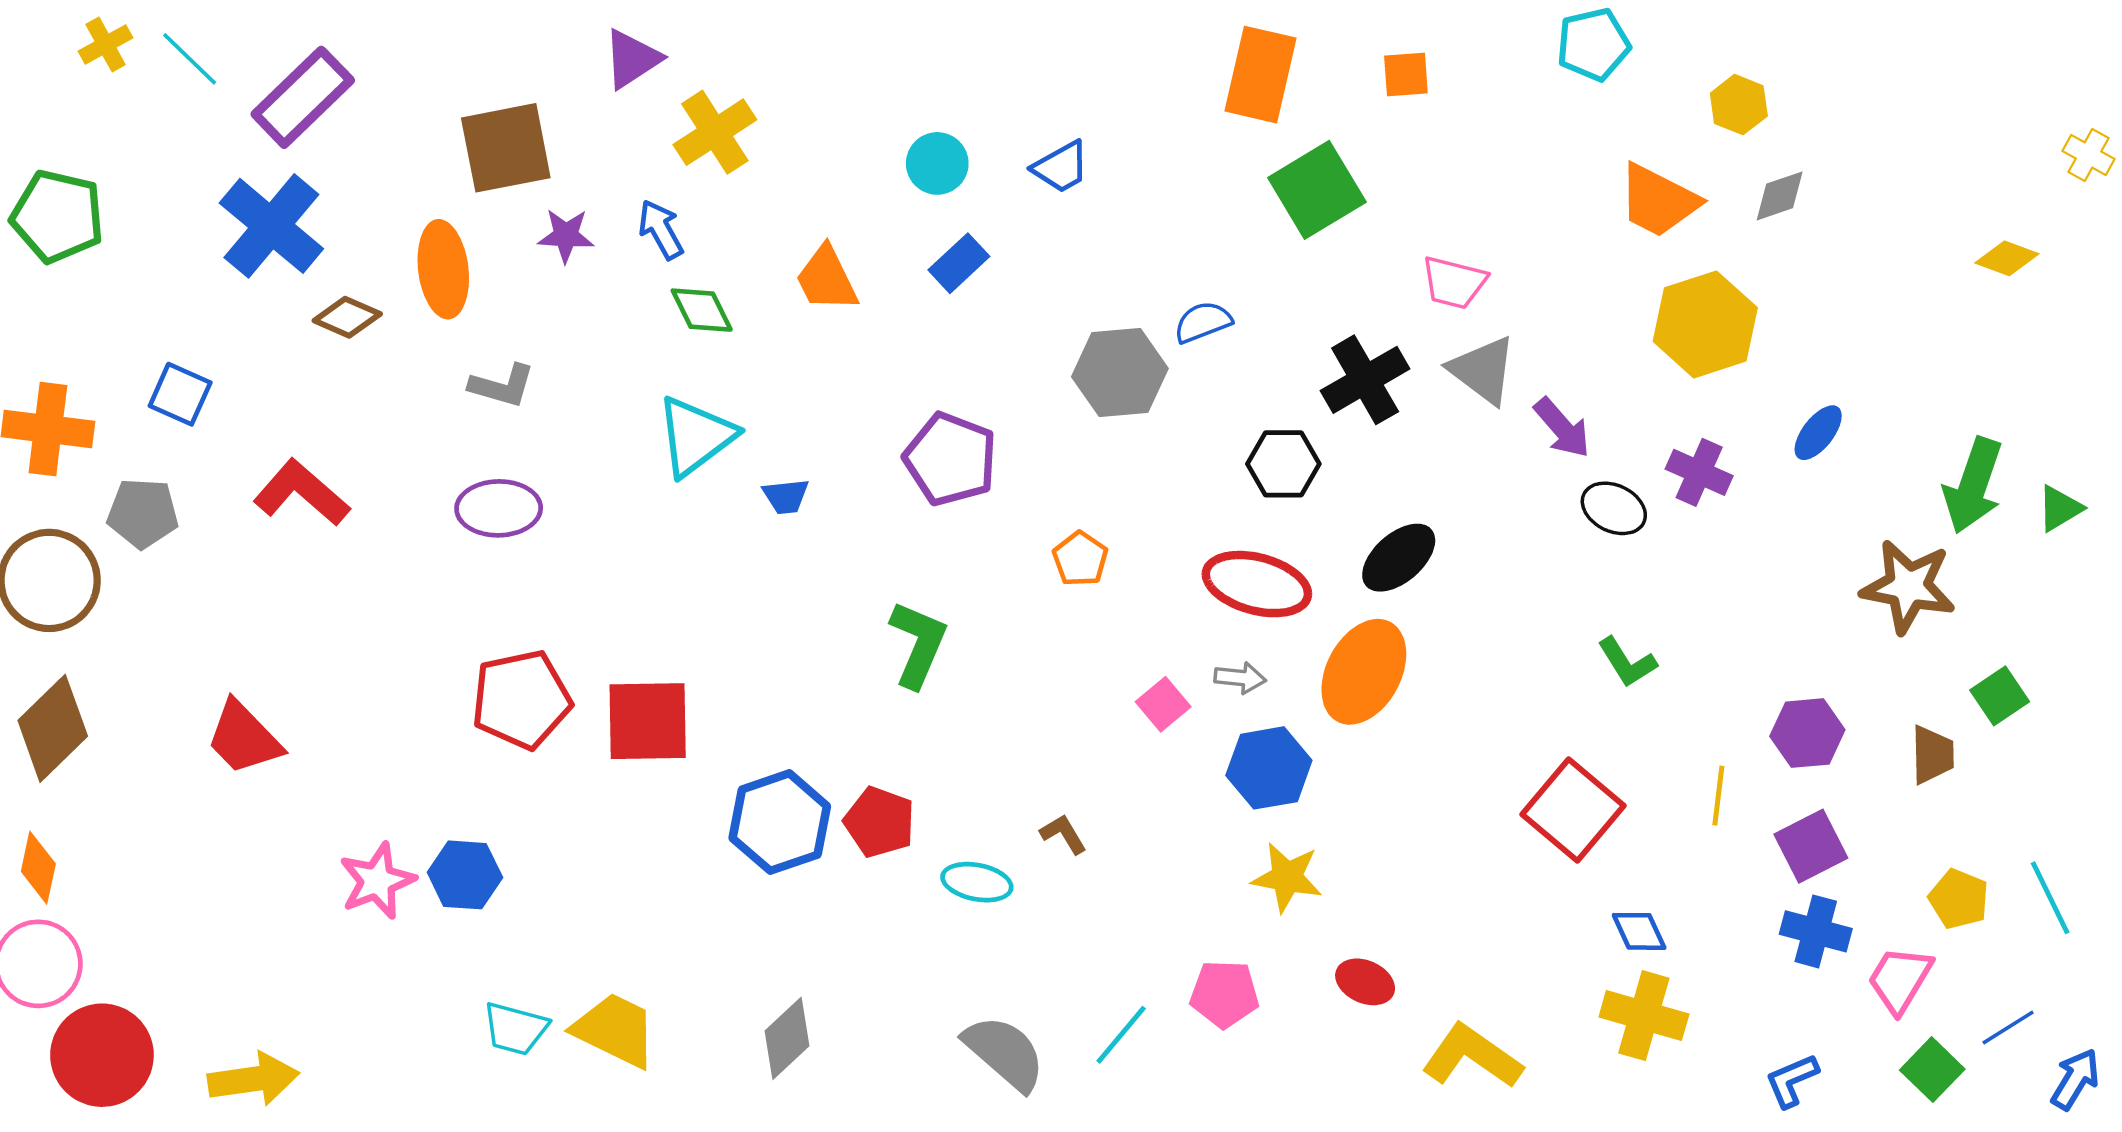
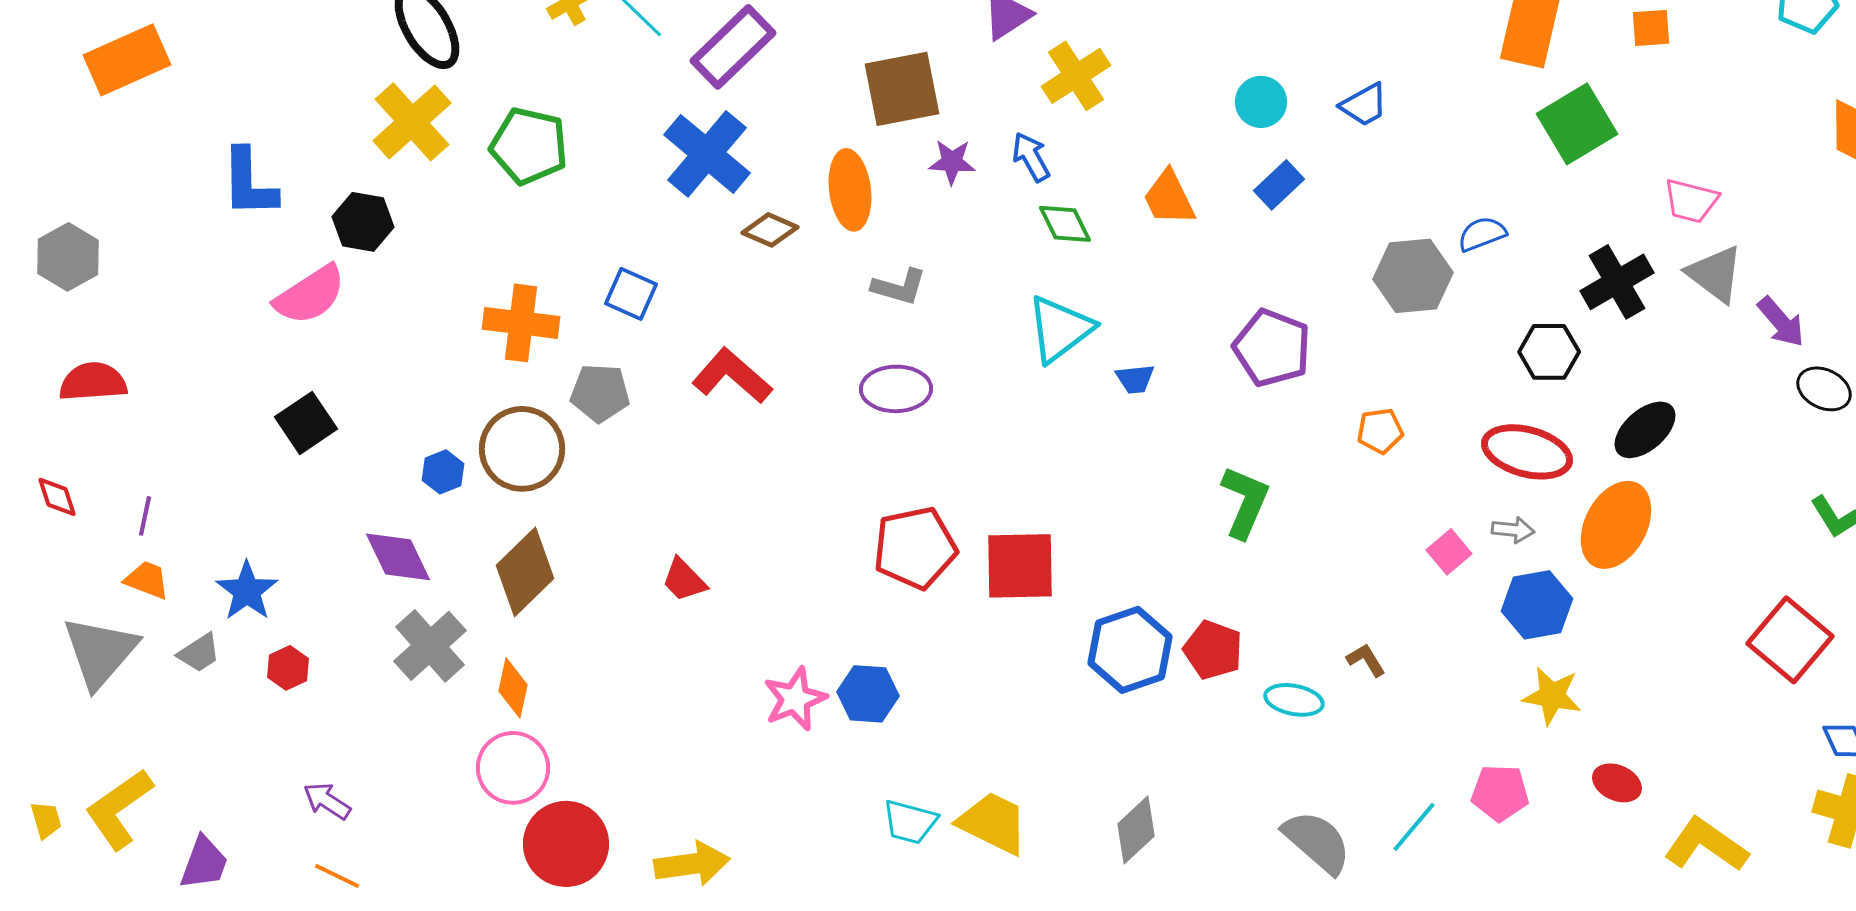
orange pentagon: (1080, 559) -> (1380, 431), turned 30
red trapezoid: (244, 738) -> (684, 580), size x0.7

